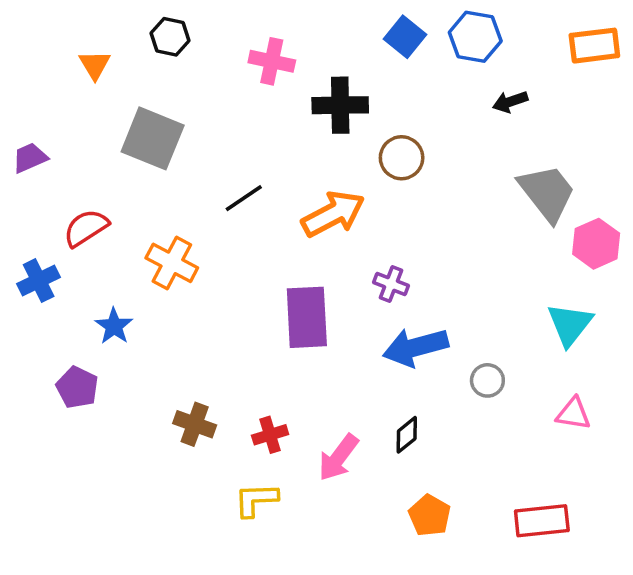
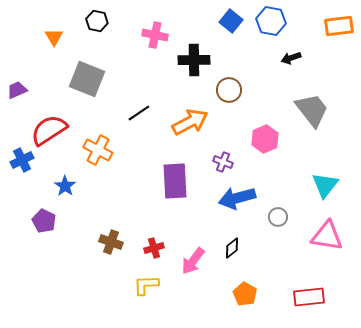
red semicircle: (86, 228) -> (49, 130), size x1.4
pink hexagon: (596, 244) -> (265, 139), moved
pink triangle: (573, 414) -> (327, 236), size x1.6

